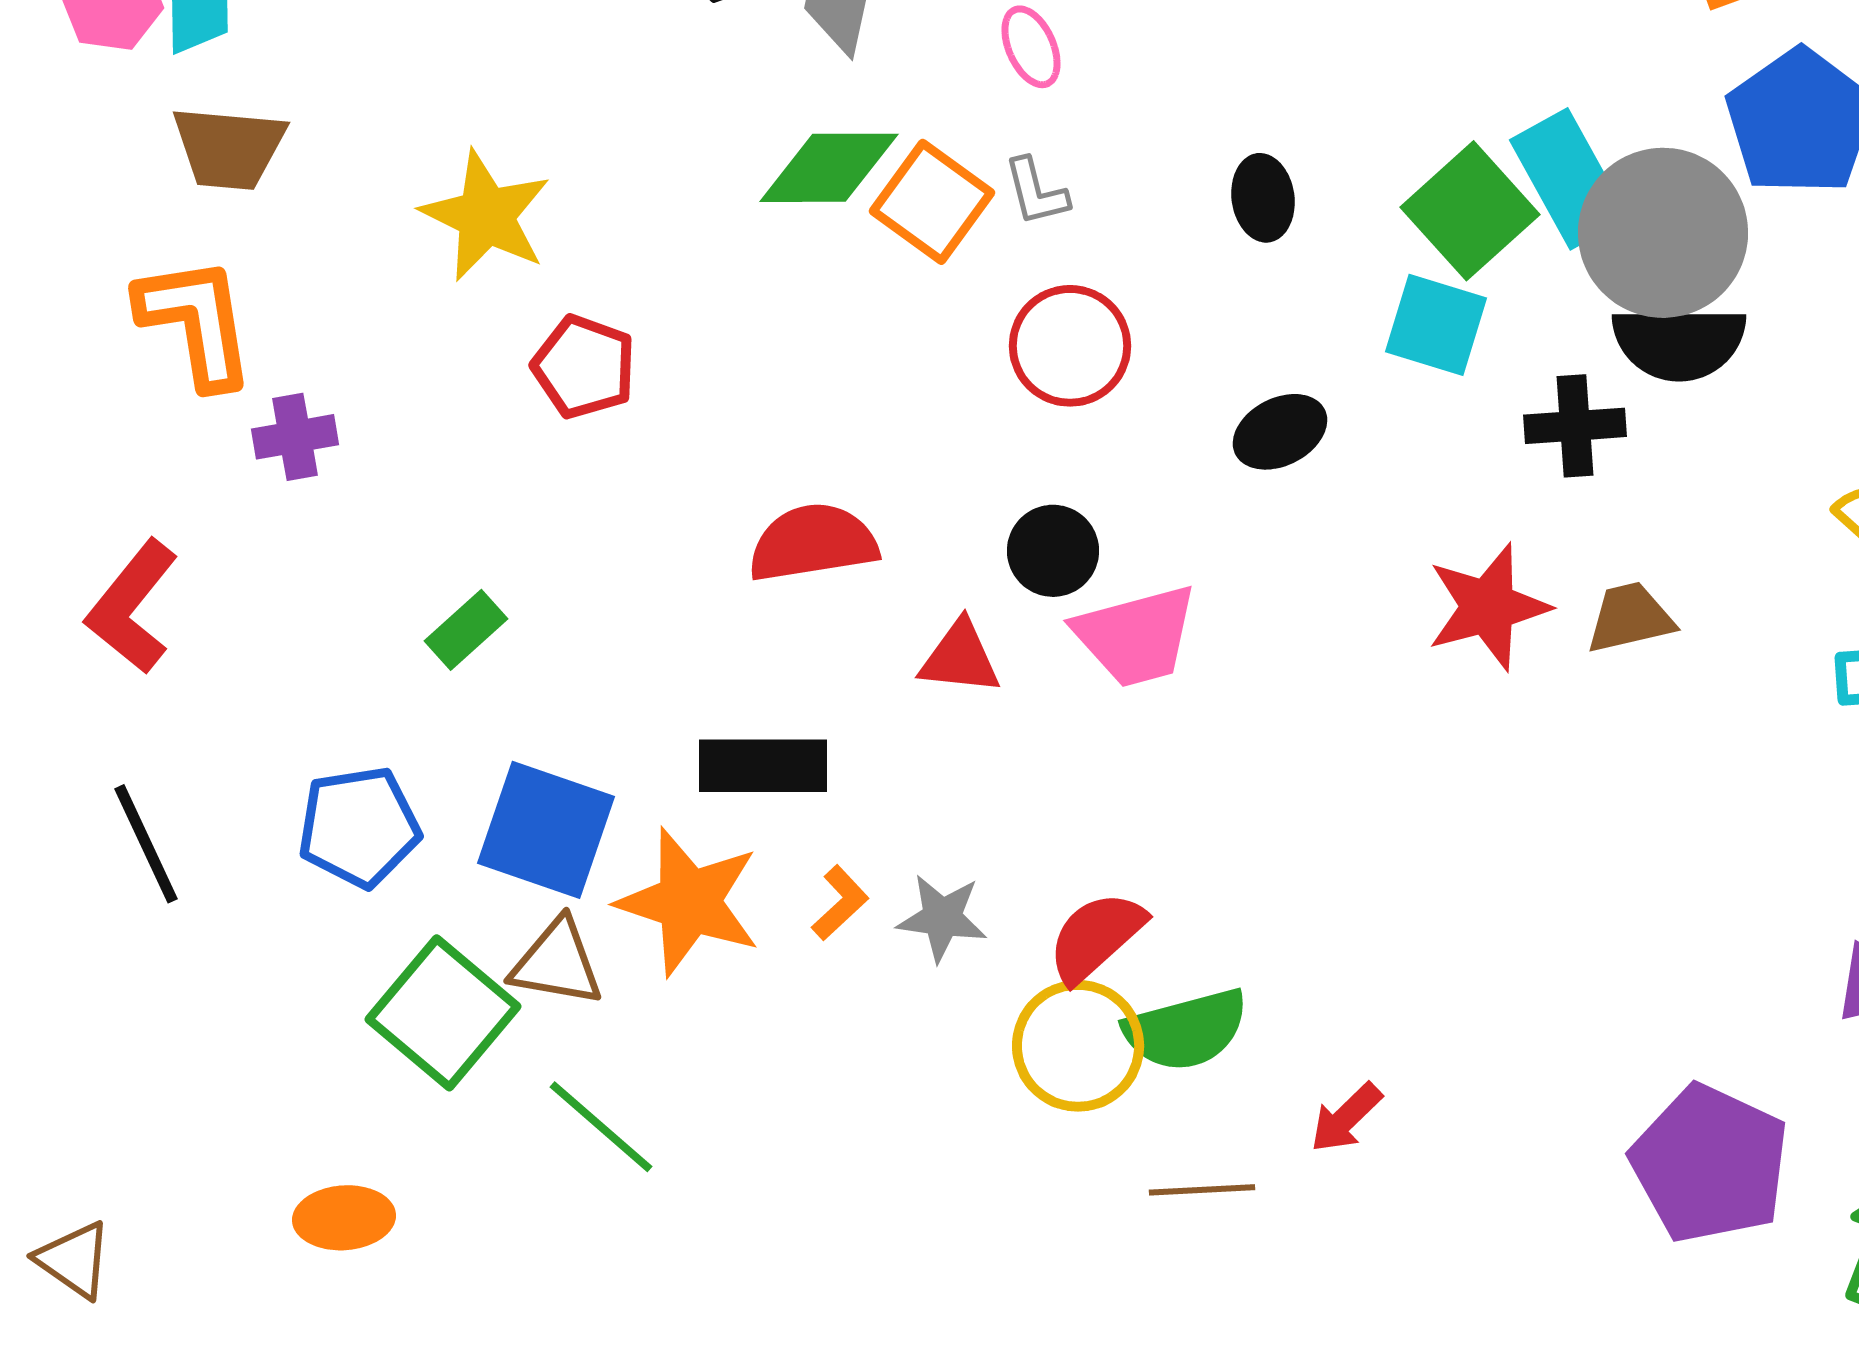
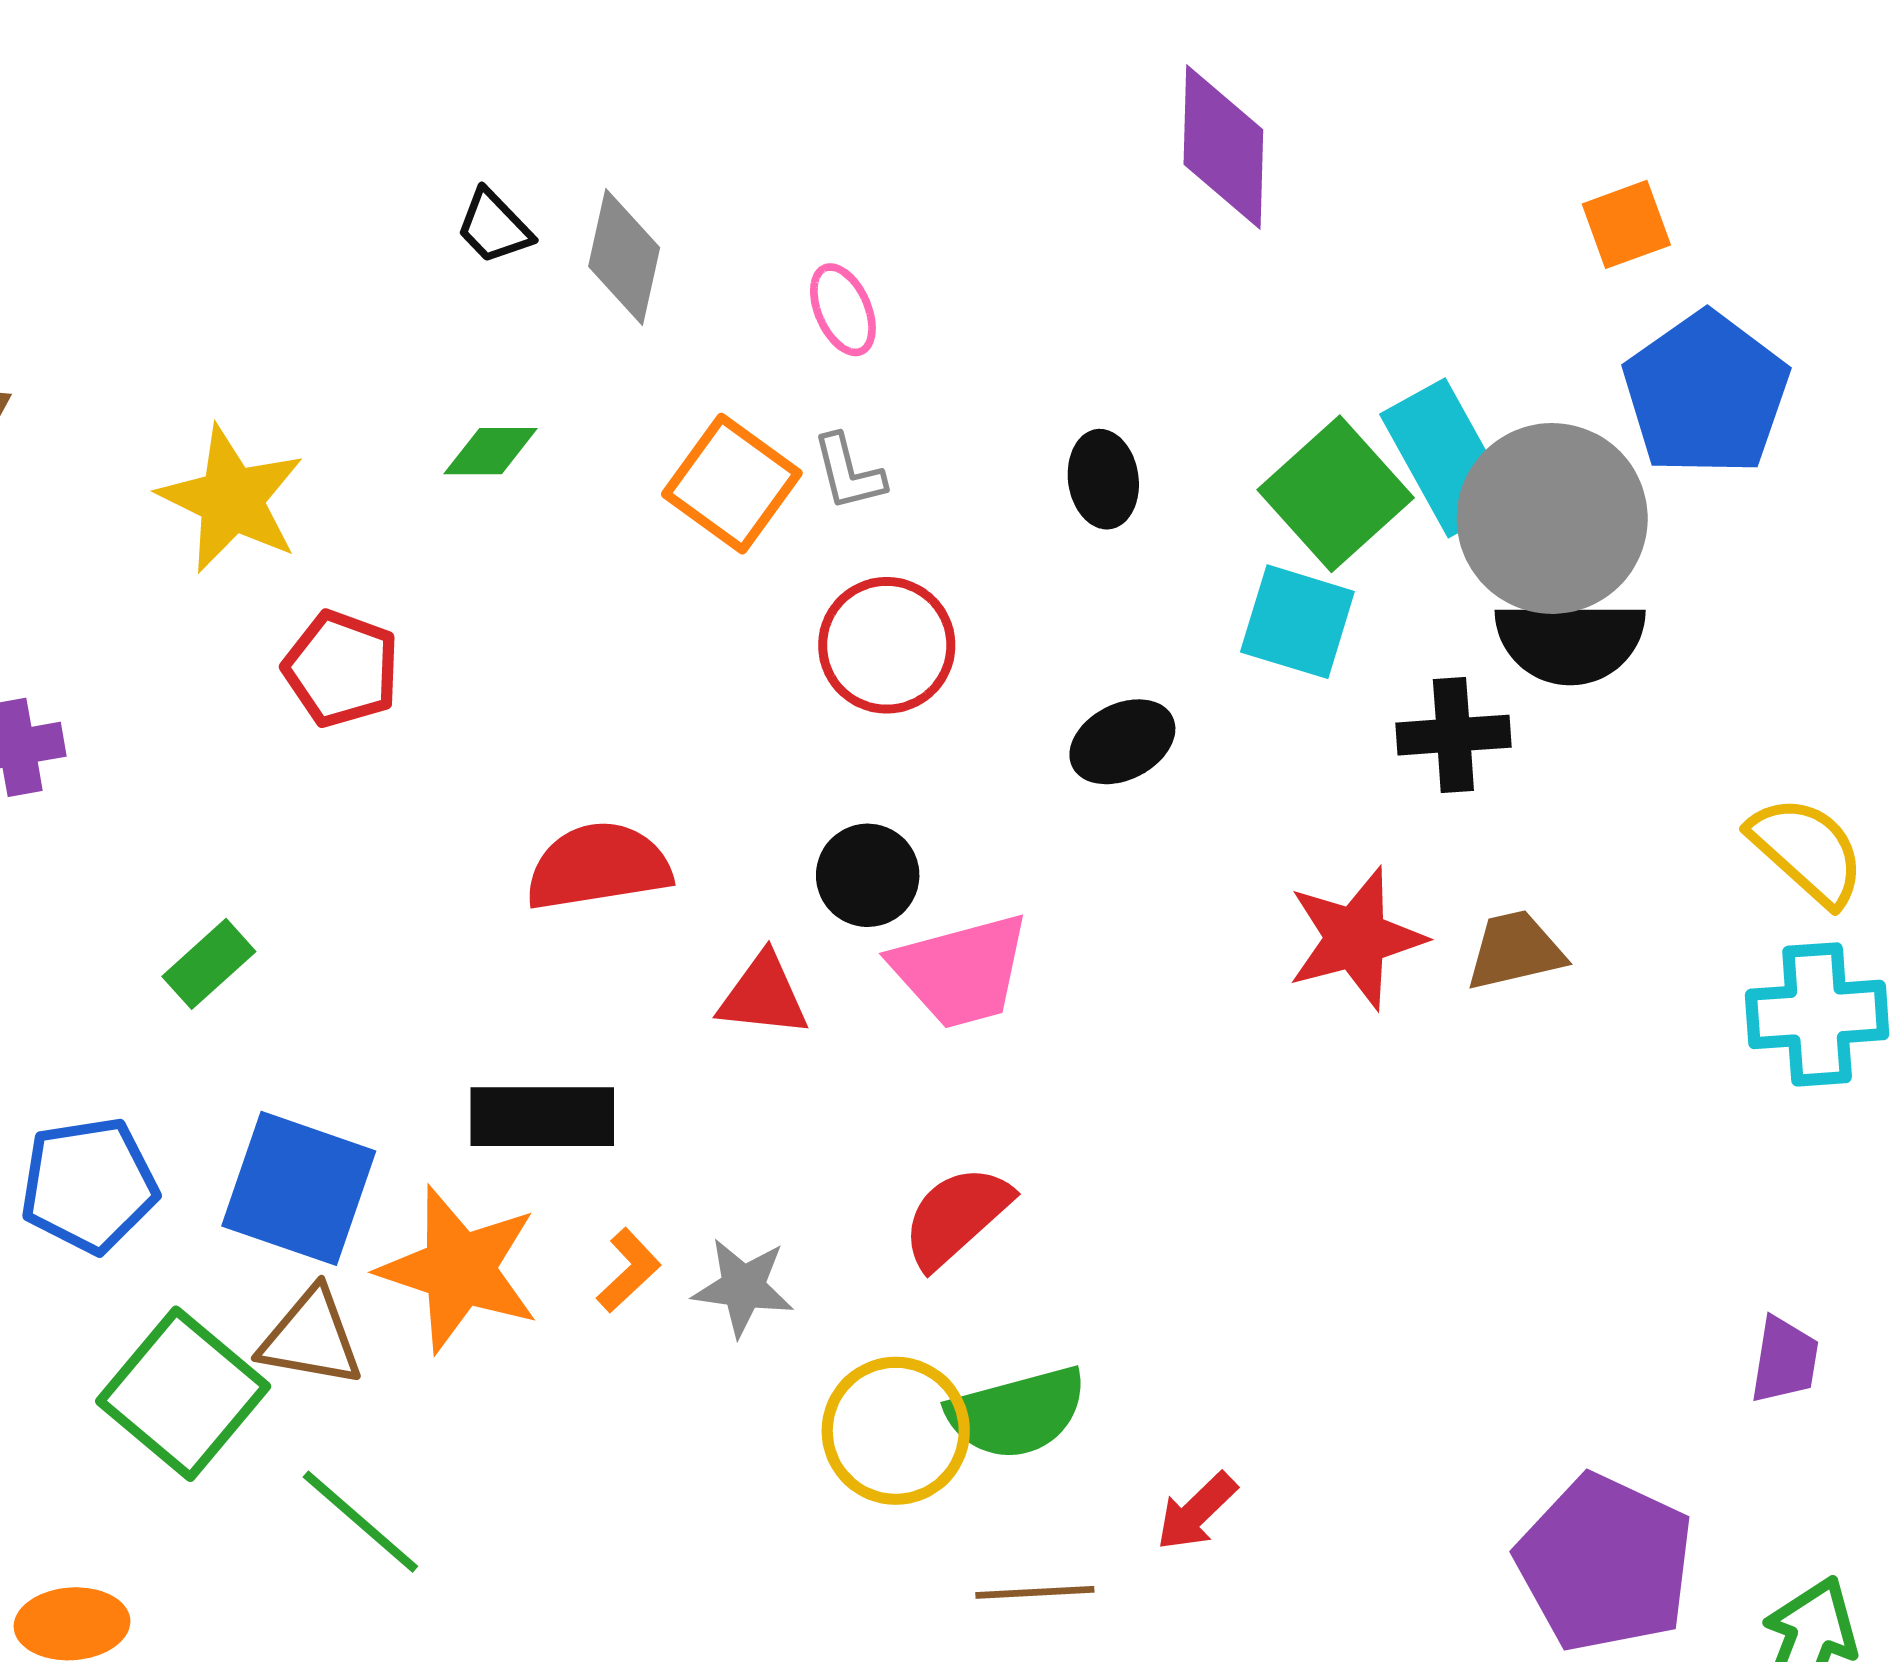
green diamond: (829, 168) -> (491, 451), moved, size x0.6
red semicircle: (1096, 937) -> (956, 1216), moved

